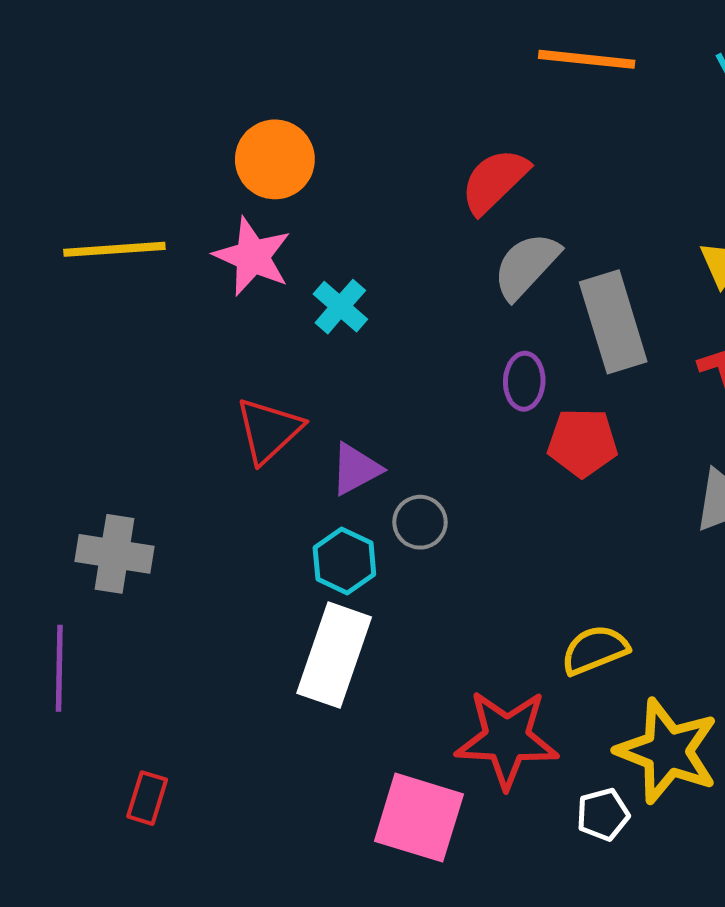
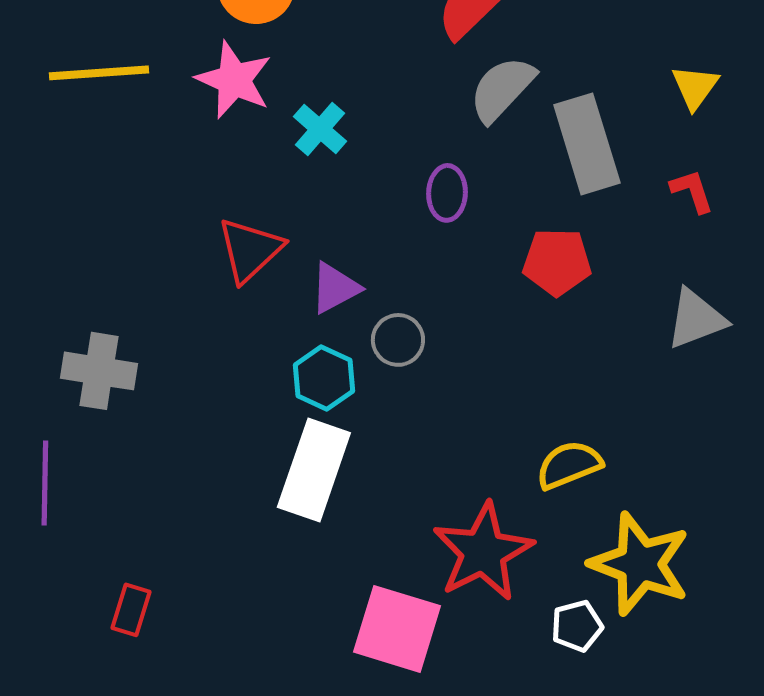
purple ellipse: (524, 381) -> (447, 193), moved
red star: (507, 739) -> (483, 552), turned -30

